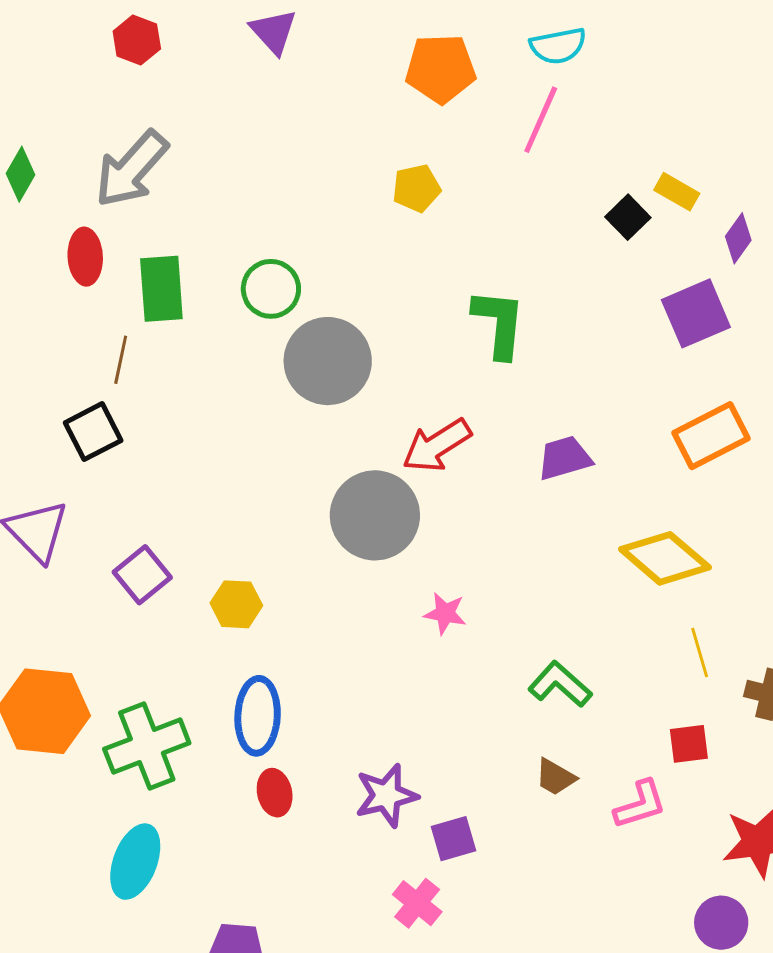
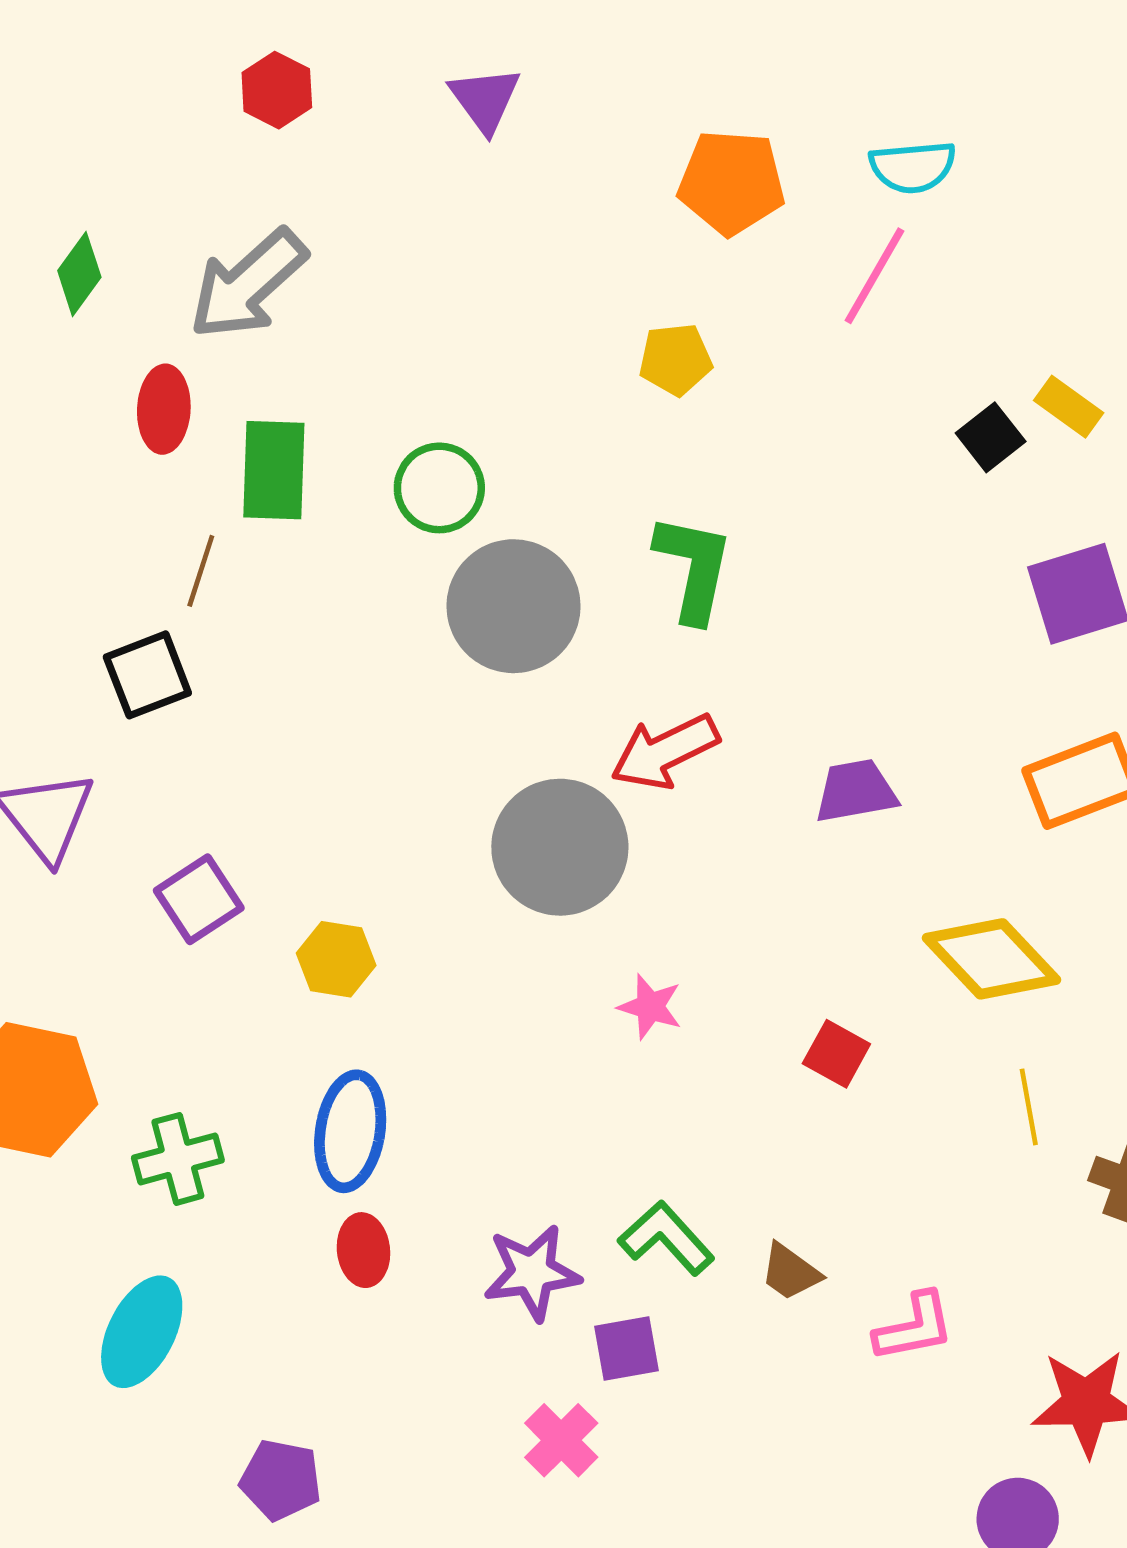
green L-shape: (499, 323) -> (694, 568), moved
green L-shape: (560, 684) -> (666, 1238), moved
red square: (689, 744) -> (836, 1054), moved, turned 30
green cross: (147, 746) -> (178, 1159), size x0.7

